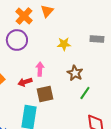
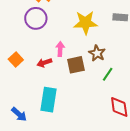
yellow star: (64, 44) -> (85, 23), size x1.6
brown square: (45, 94) -> (76, 65), moved

